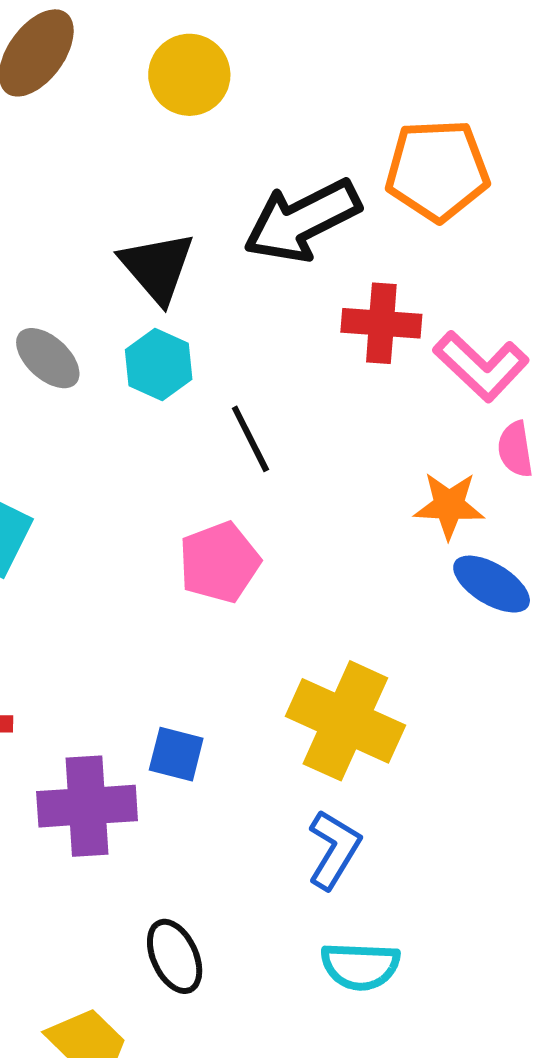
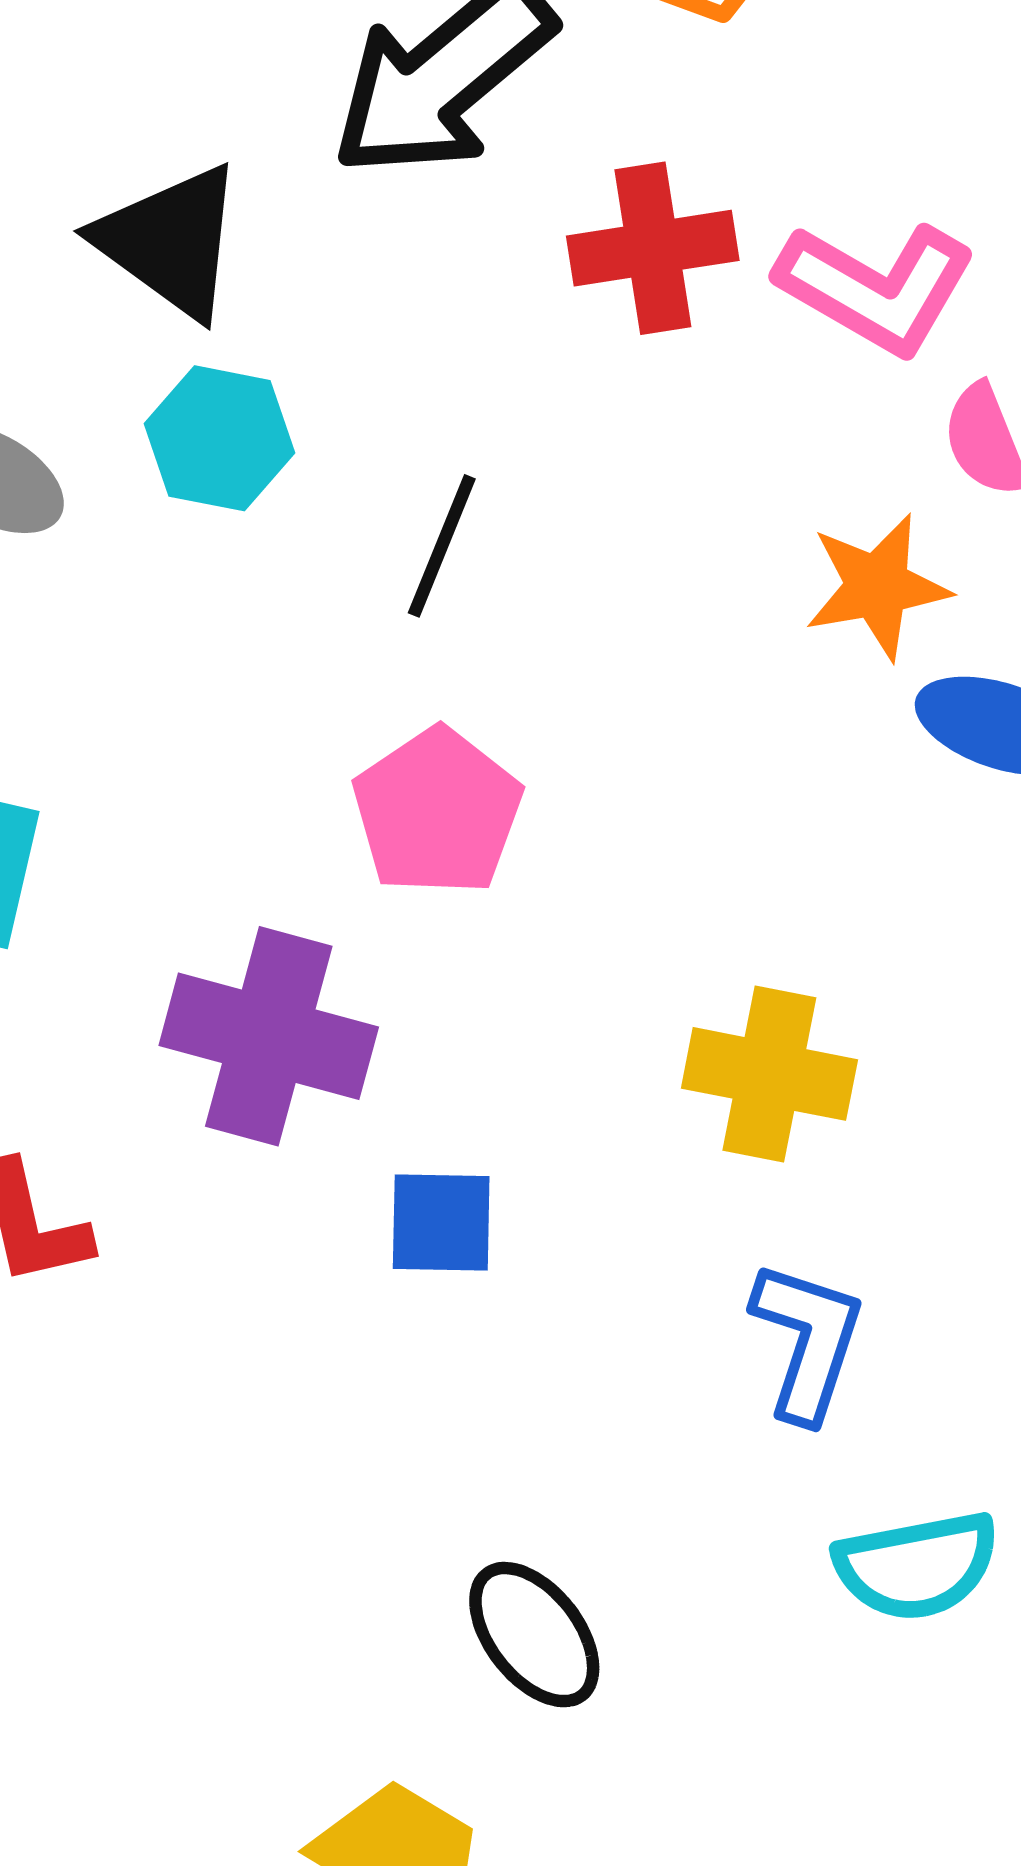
black line: (250, 439) -> (442, 546), turned 62
yellow cross: (345, 721) -> (769, 1074), size x0.7
purple cross: (87, 806) -> (269, 1036), moved, turned 32

